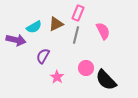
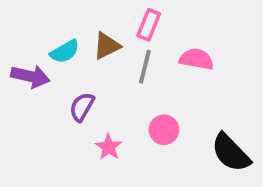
pink semicircle: (103, 31) -> (196, 59), turned -54
black semicircle: (106, 80) -> (231, 153), moved

